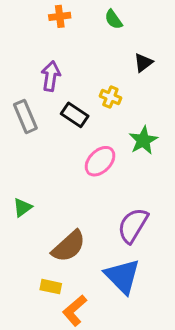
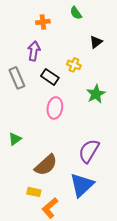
orange cross: (60, 16) -> (43, 22), moved
pink ellipse: (100, 161) -> (55, 108), moved, turned -35
blue triangle: (122, 276) -> (82, 185), turned 32

